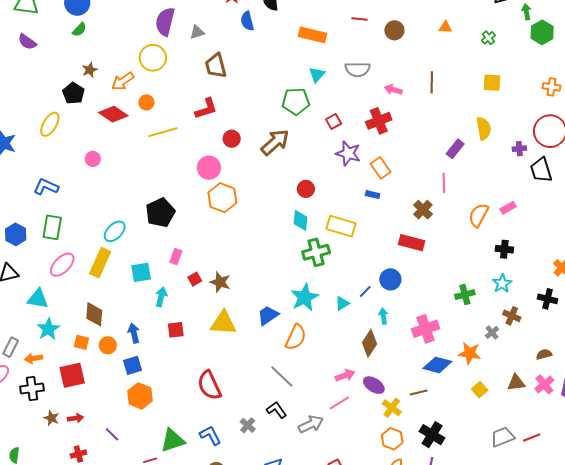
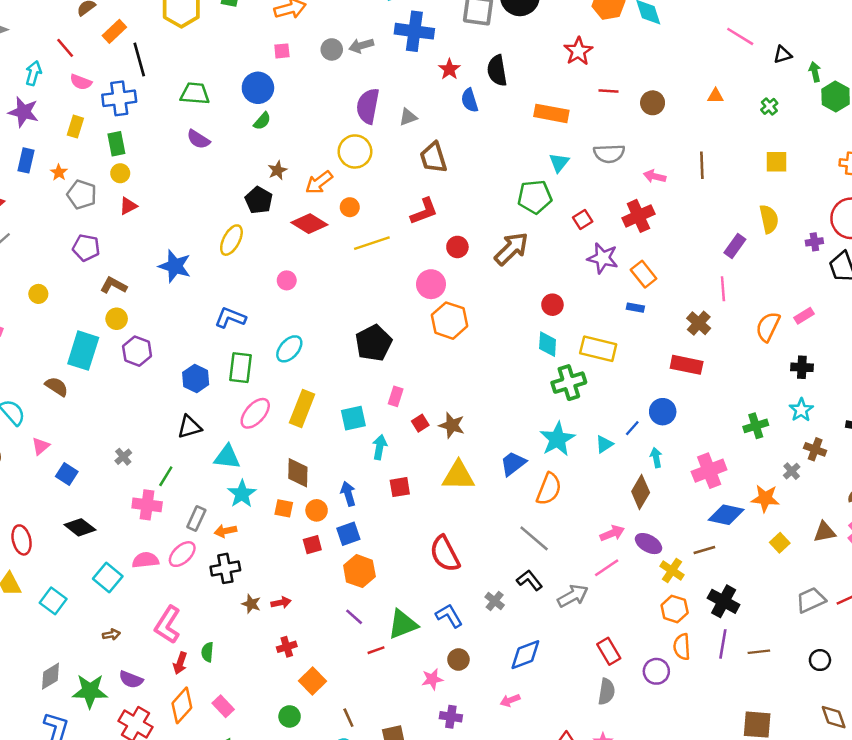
cyan ellipse: (115, 231) -> (289, 349), moved
red square: (72, 375) -> (312, 545), moved, size x0.6
purple line: (112, 434) -> (354, 617), moved

